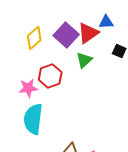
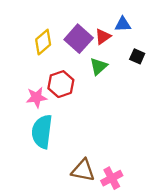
red triangle: (88, 33) -> (103, 36), size x0.7

